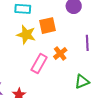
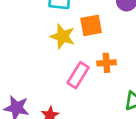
orange cross: (60, 53) -> (106, 63), turned 32

